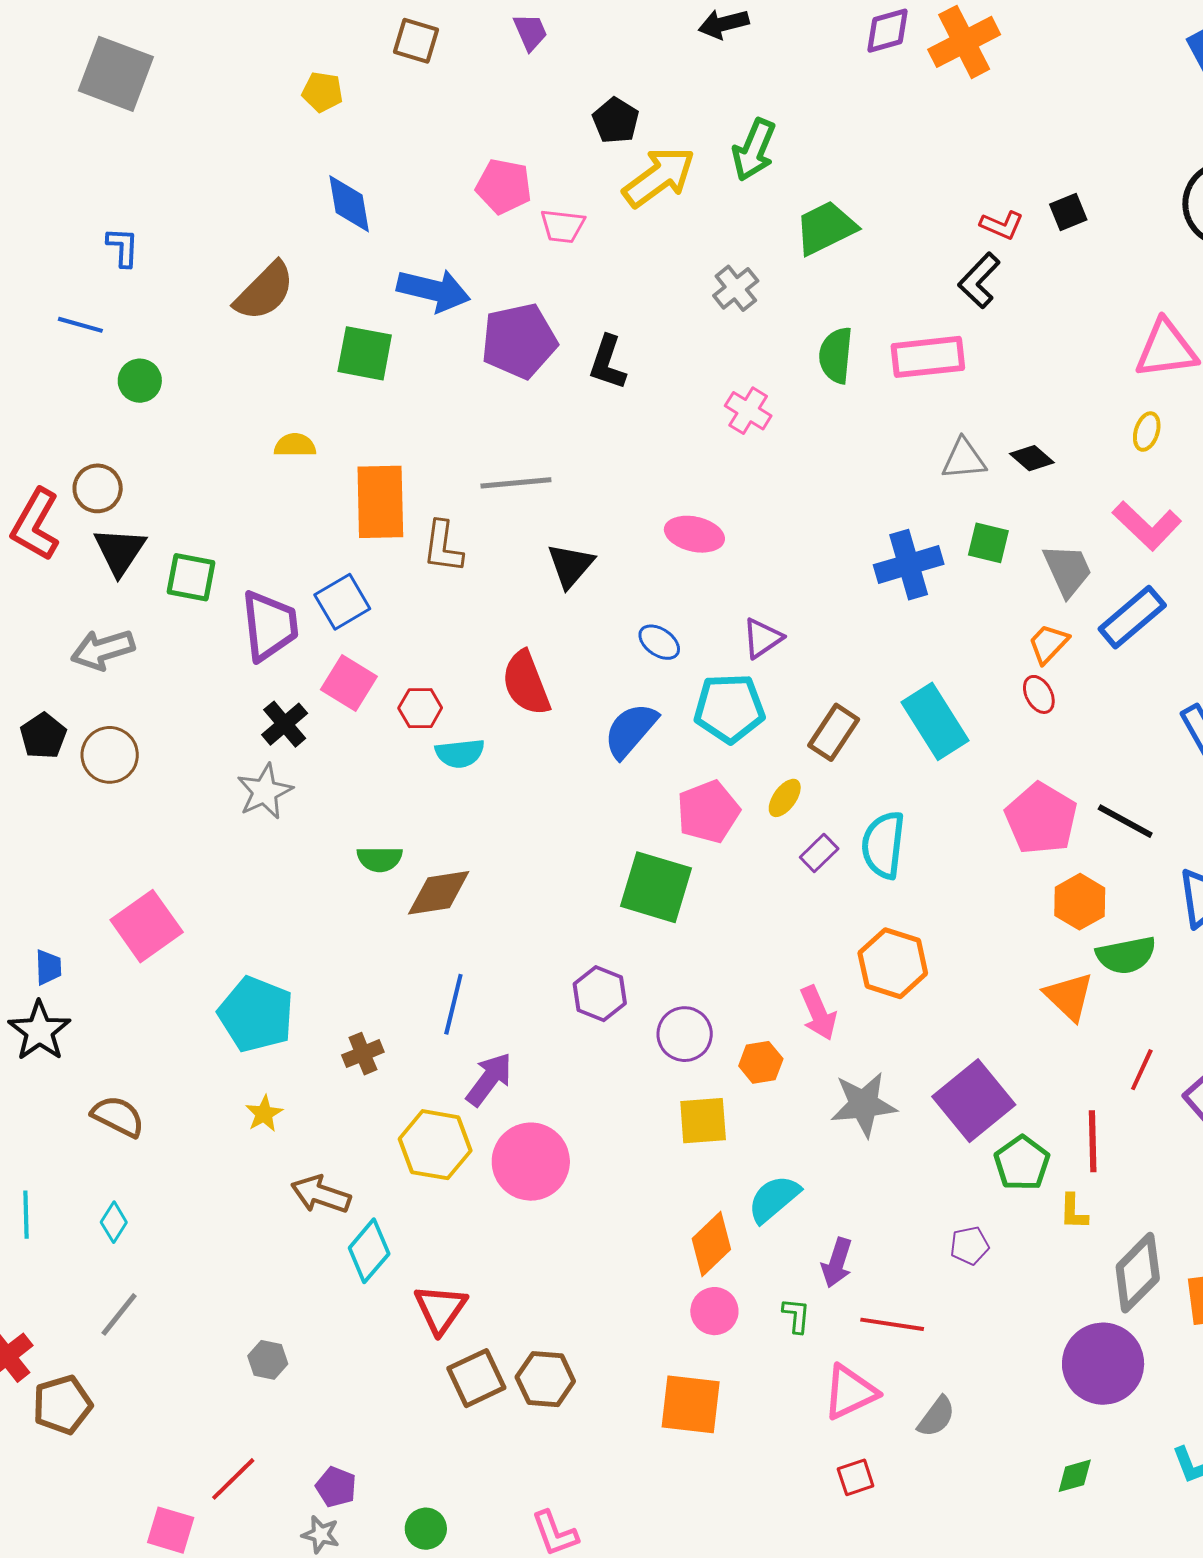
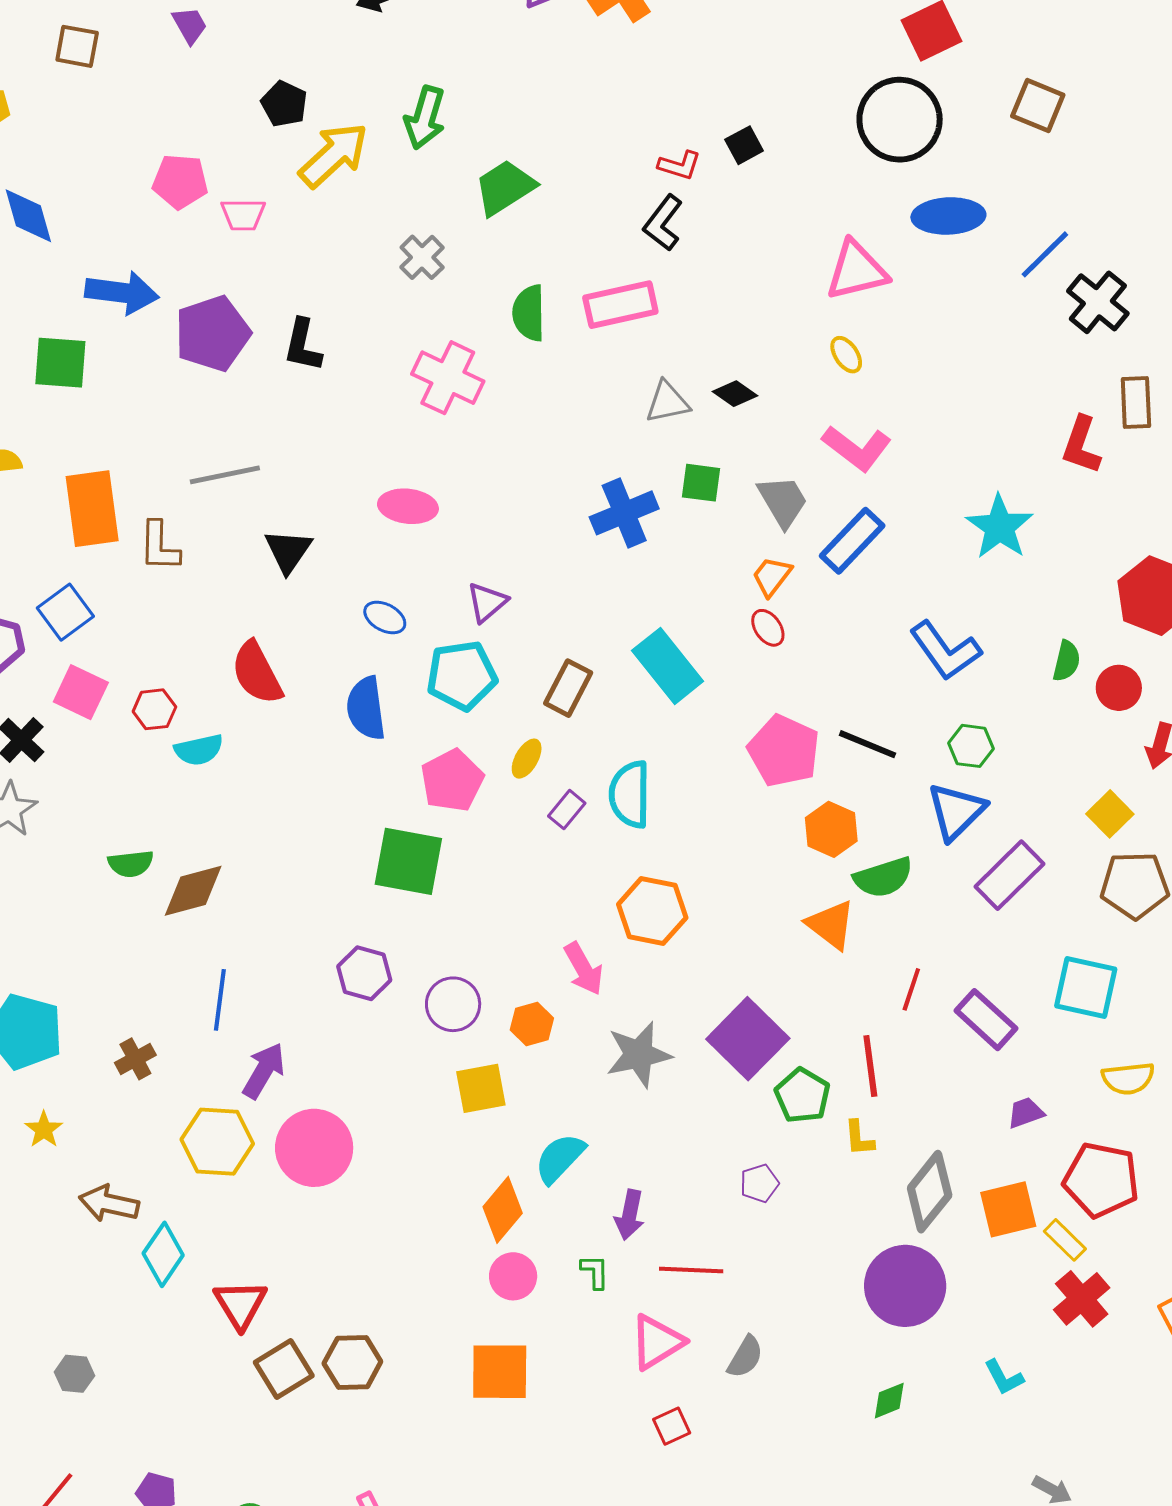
pink cross: (748, 411) -> (448, 378), size x1.5
yellow ellipse: (1147, 432) -> (846, 355), turned -45
blue semicircle: (631, 730) -> (366, 708), turned -42

